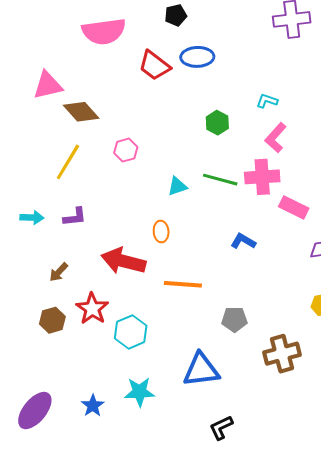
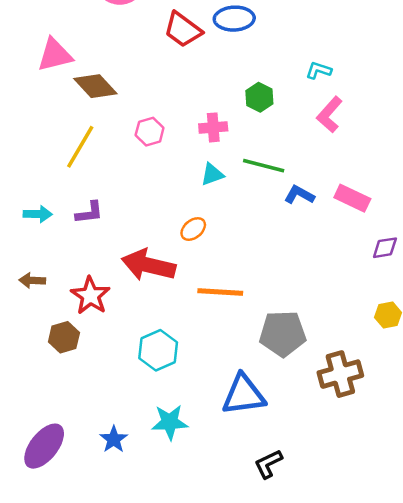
pink cross: (262, 177) -> (213, 127), moved, size x0.7
orange ellipse: (161, 232) -> (193, 229), turned 55
blue L-shape: (243, 241) -> (299, 195), moved
brown arrow: (59, 272) -> (32, 280), moved, turned 50
red star: (92, 309) -> (90, 296), moved
gray pentagon: (234, 319) -> (283, 334), size x1.5

